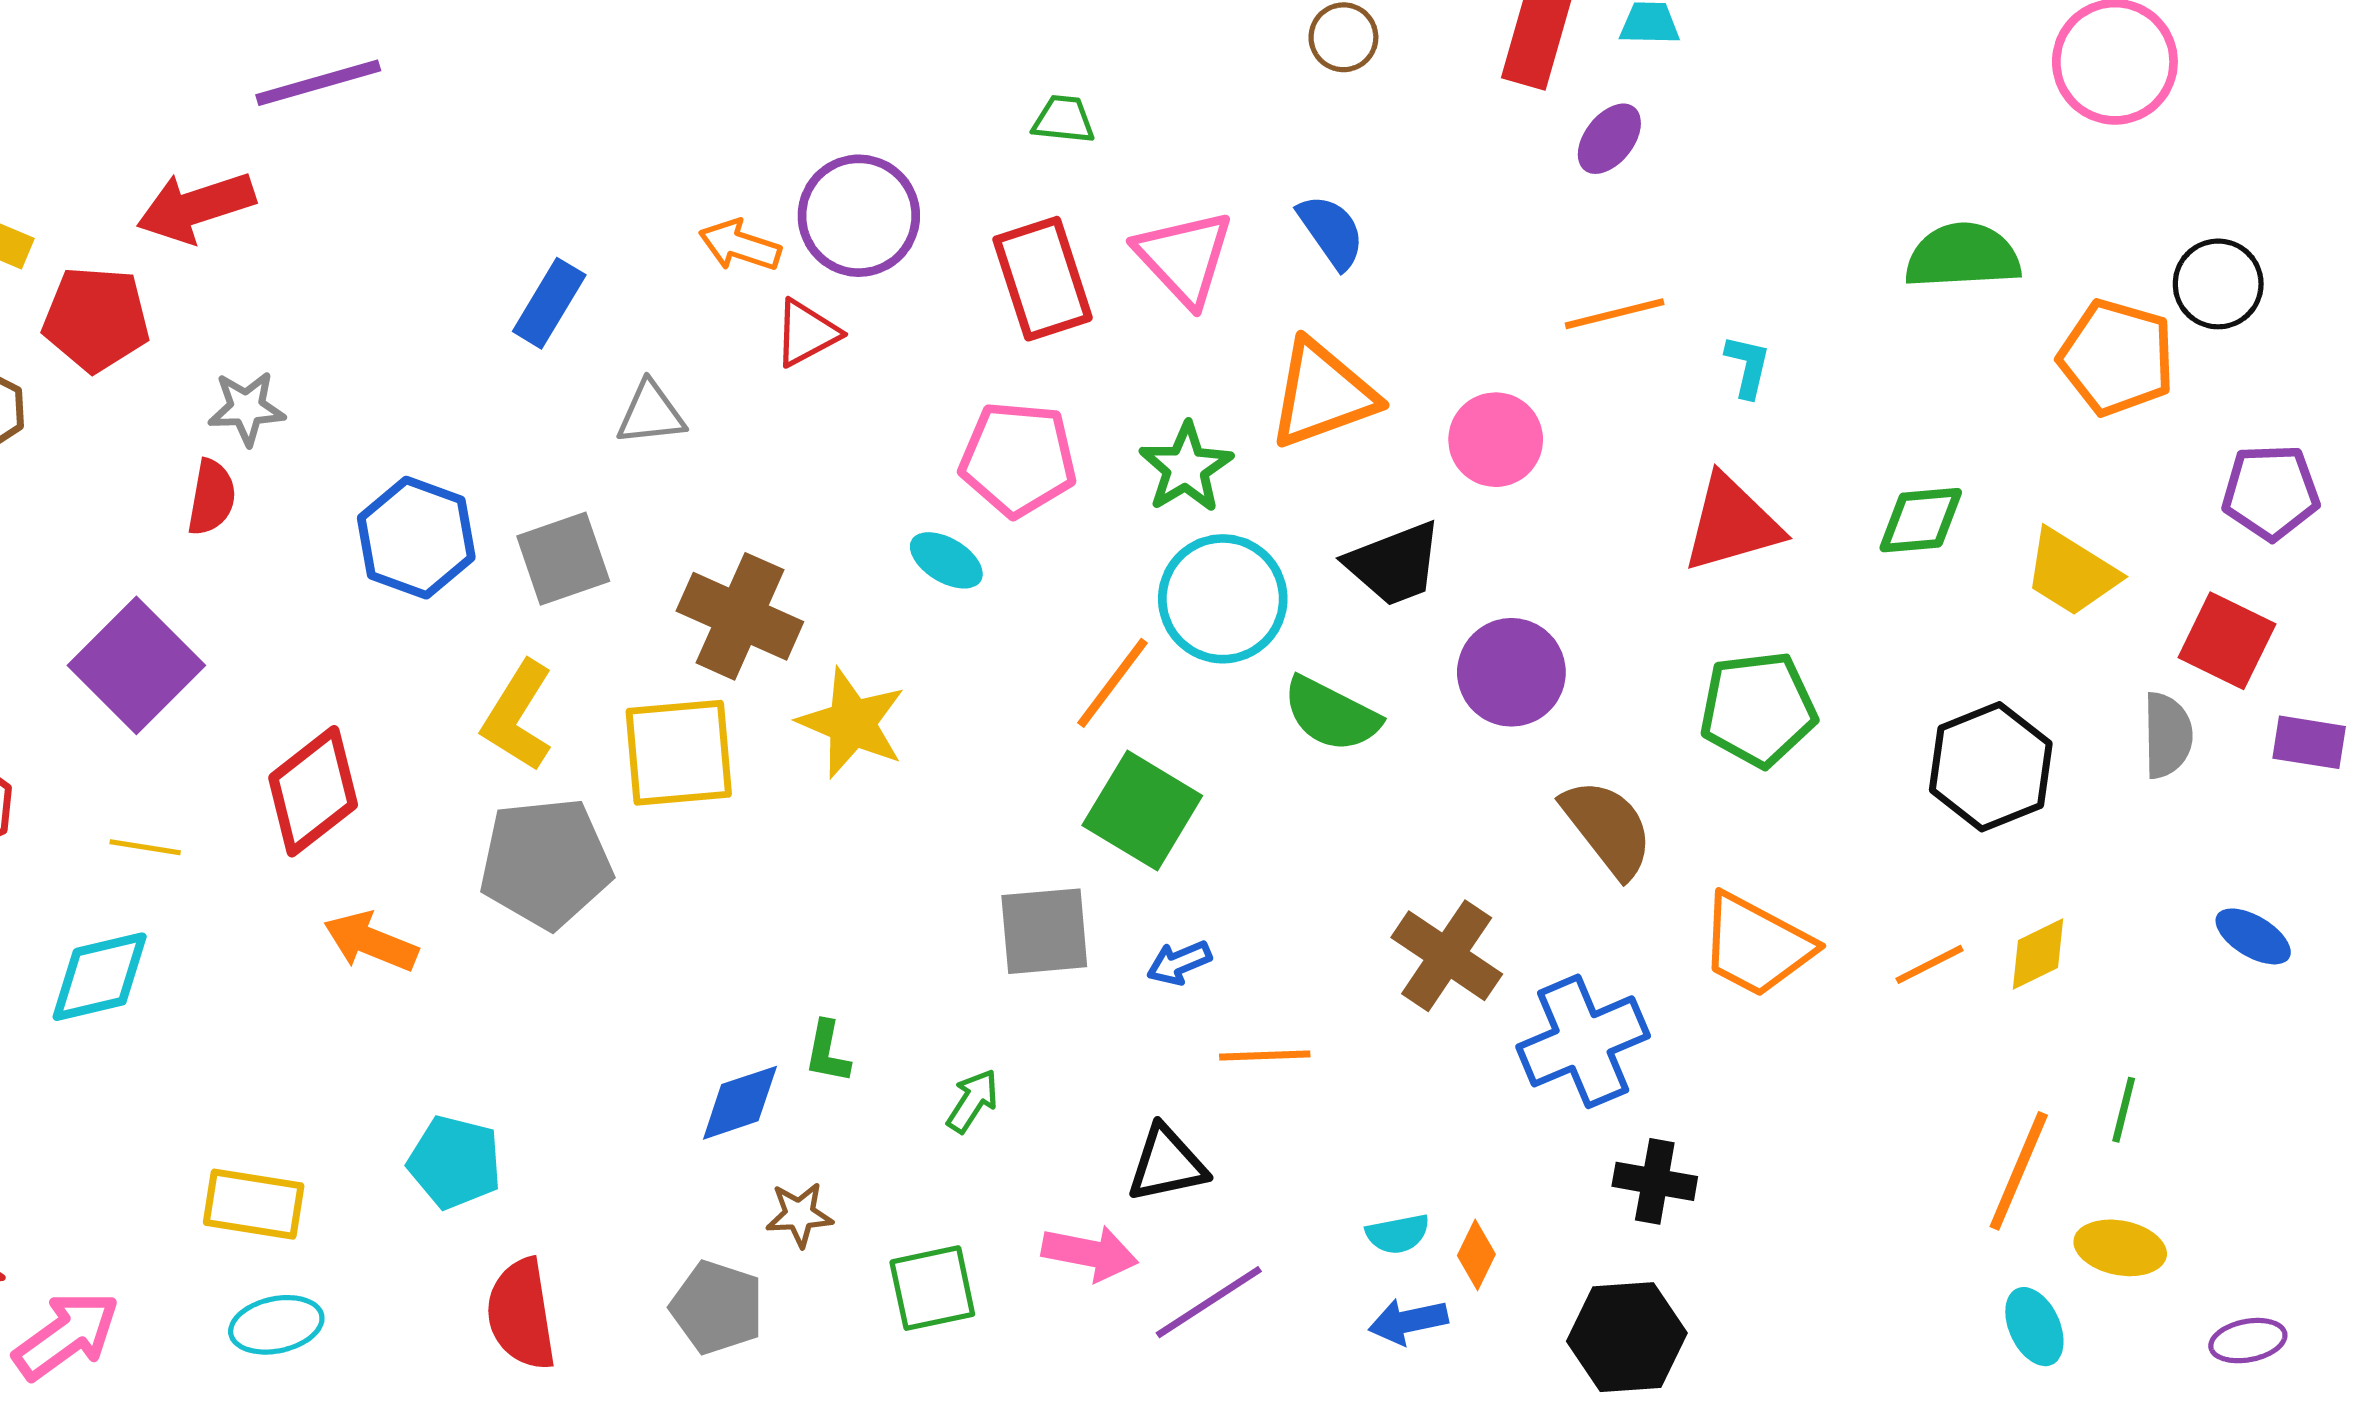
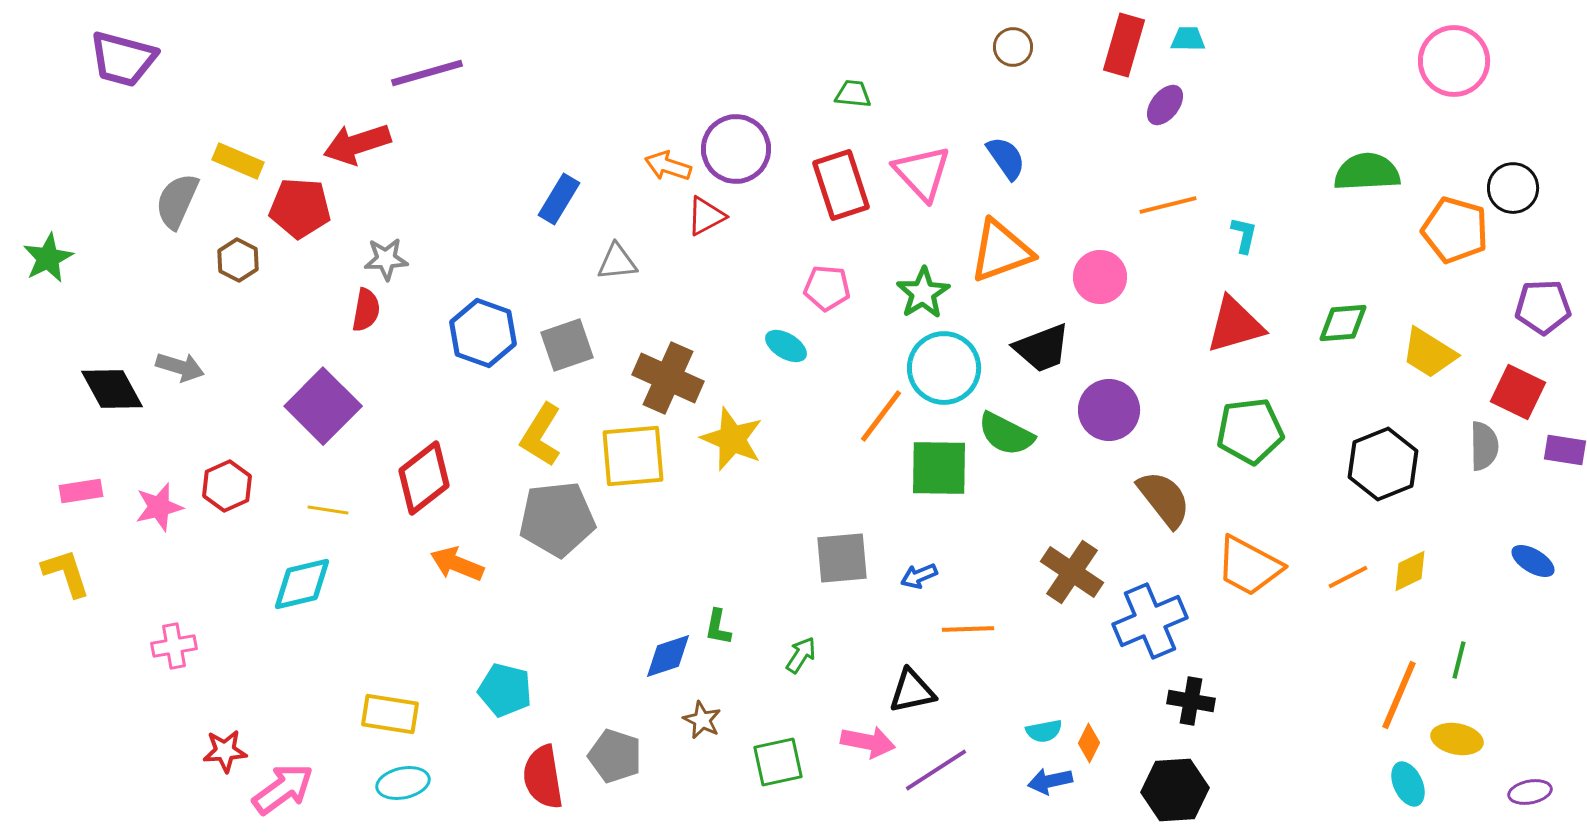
pink pentagon: (1018, 459) -> (827, 288), size x0.7
green square: (1142, 811) -> (939, 468), moved, turned -30
brown star: (799, 1215) -> (702, 720), turned 30
gray pentagon: (717, 1307) -> (615, 756), moved

